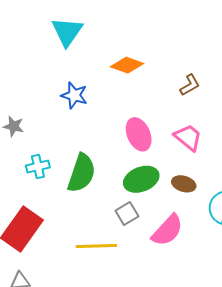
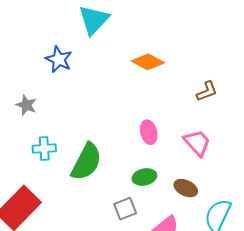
blue star: (74, 95) -> (59, 59), moved
pink ellipse: (139, 134) -> (149, 132), size x0.7
green ellipse: (141, 179) -> (144, 177), size x0.7

